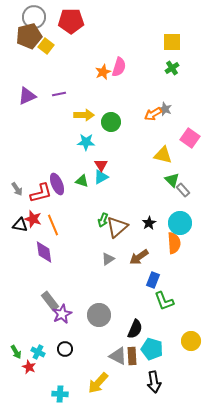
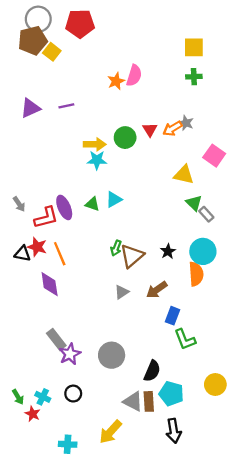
green cross: (172, 68) -> (194, 77), turned 32
yellow arrow: (84, 115) -> (95, 144), moved
red triangle: (101, 165) -> (150, 130), moved
gray arrow: (17, 189) -> (19, 204), moved

